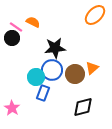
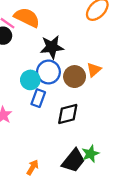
orange semicircle: (33, 22) -> (27, 17), size x1.6
black diamond: (83, 107) -> (68, 114), moved

